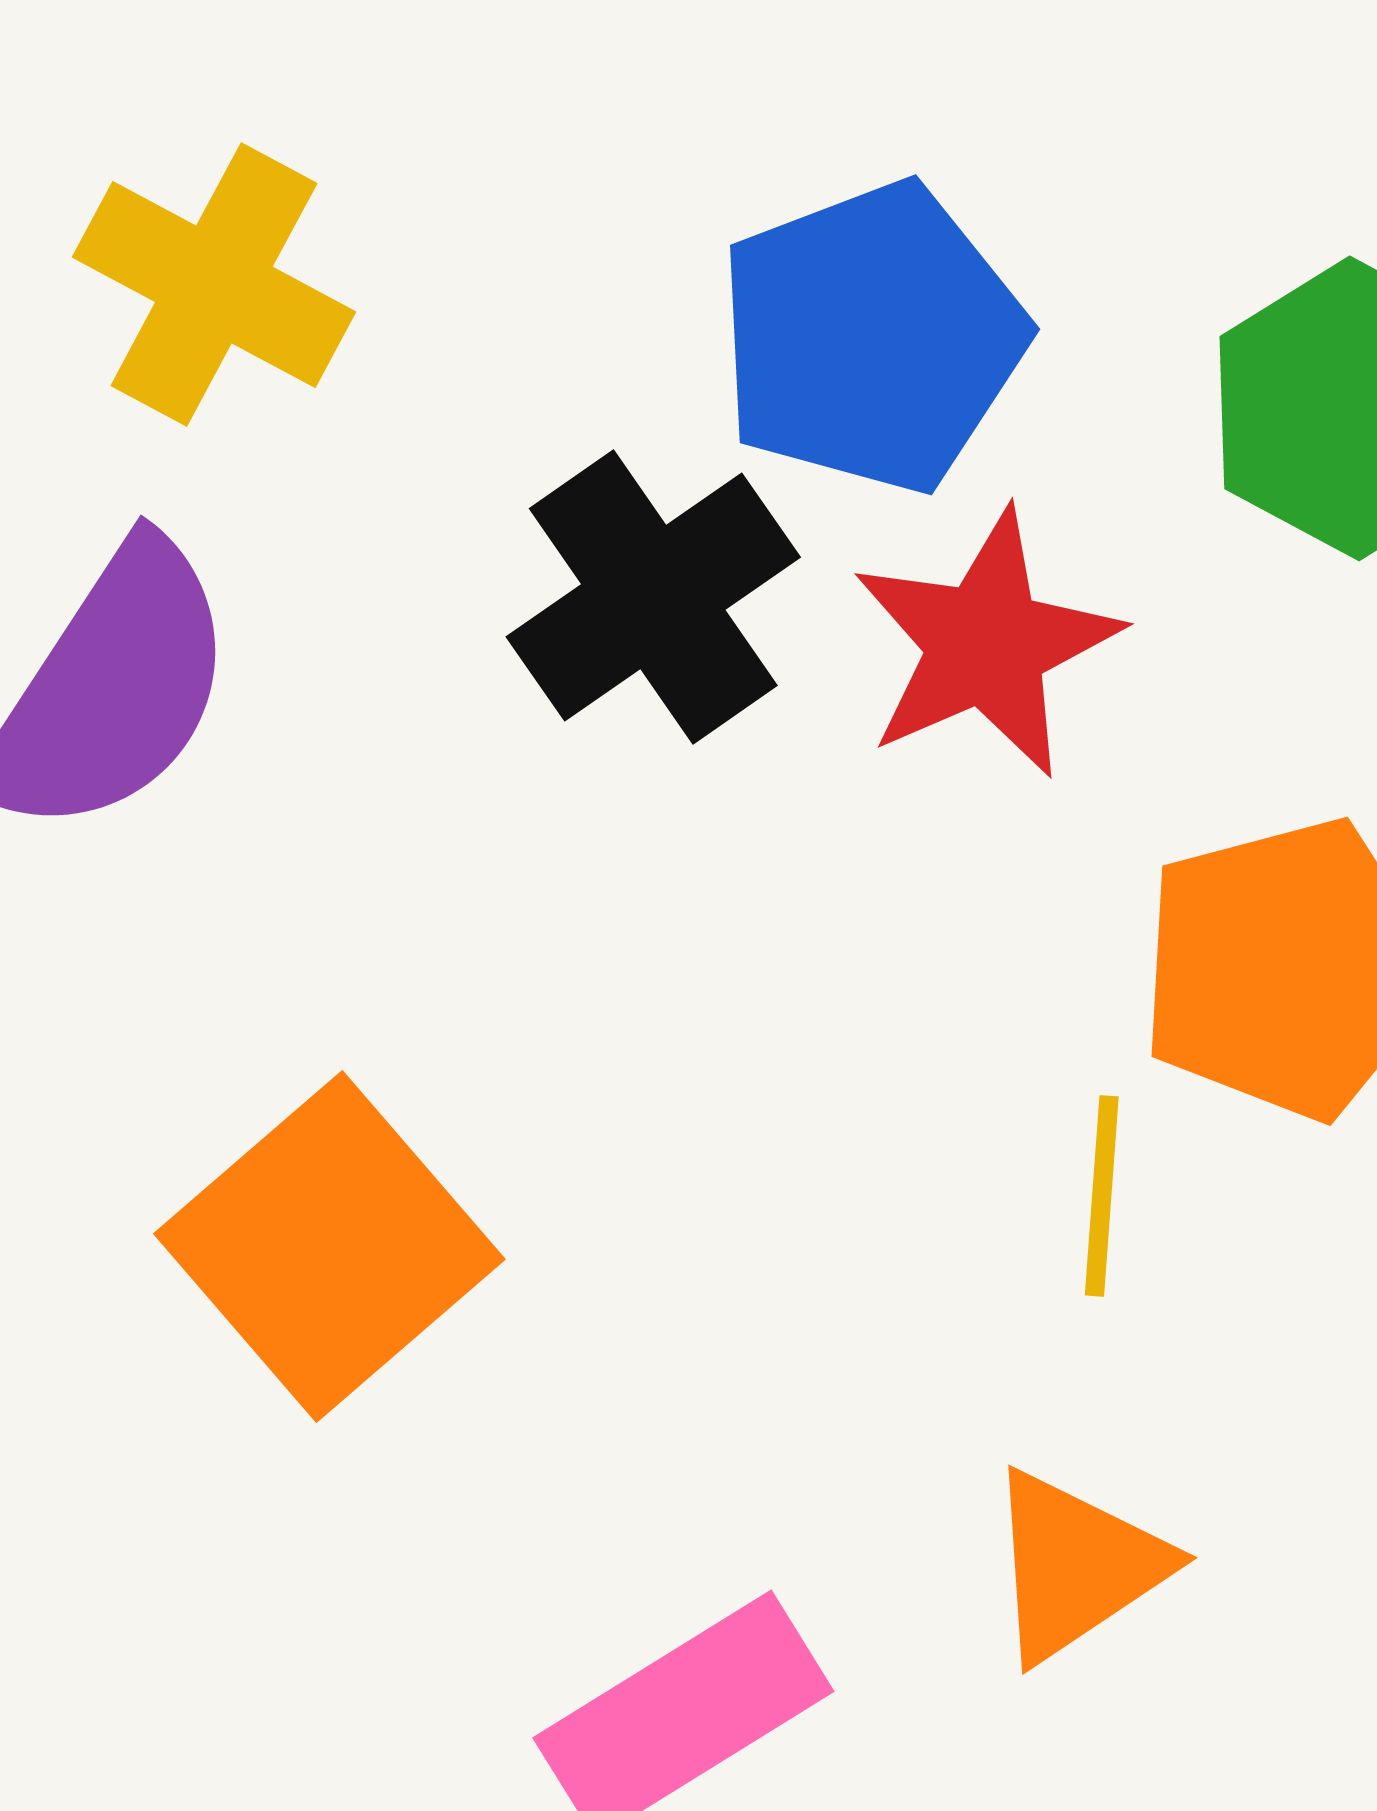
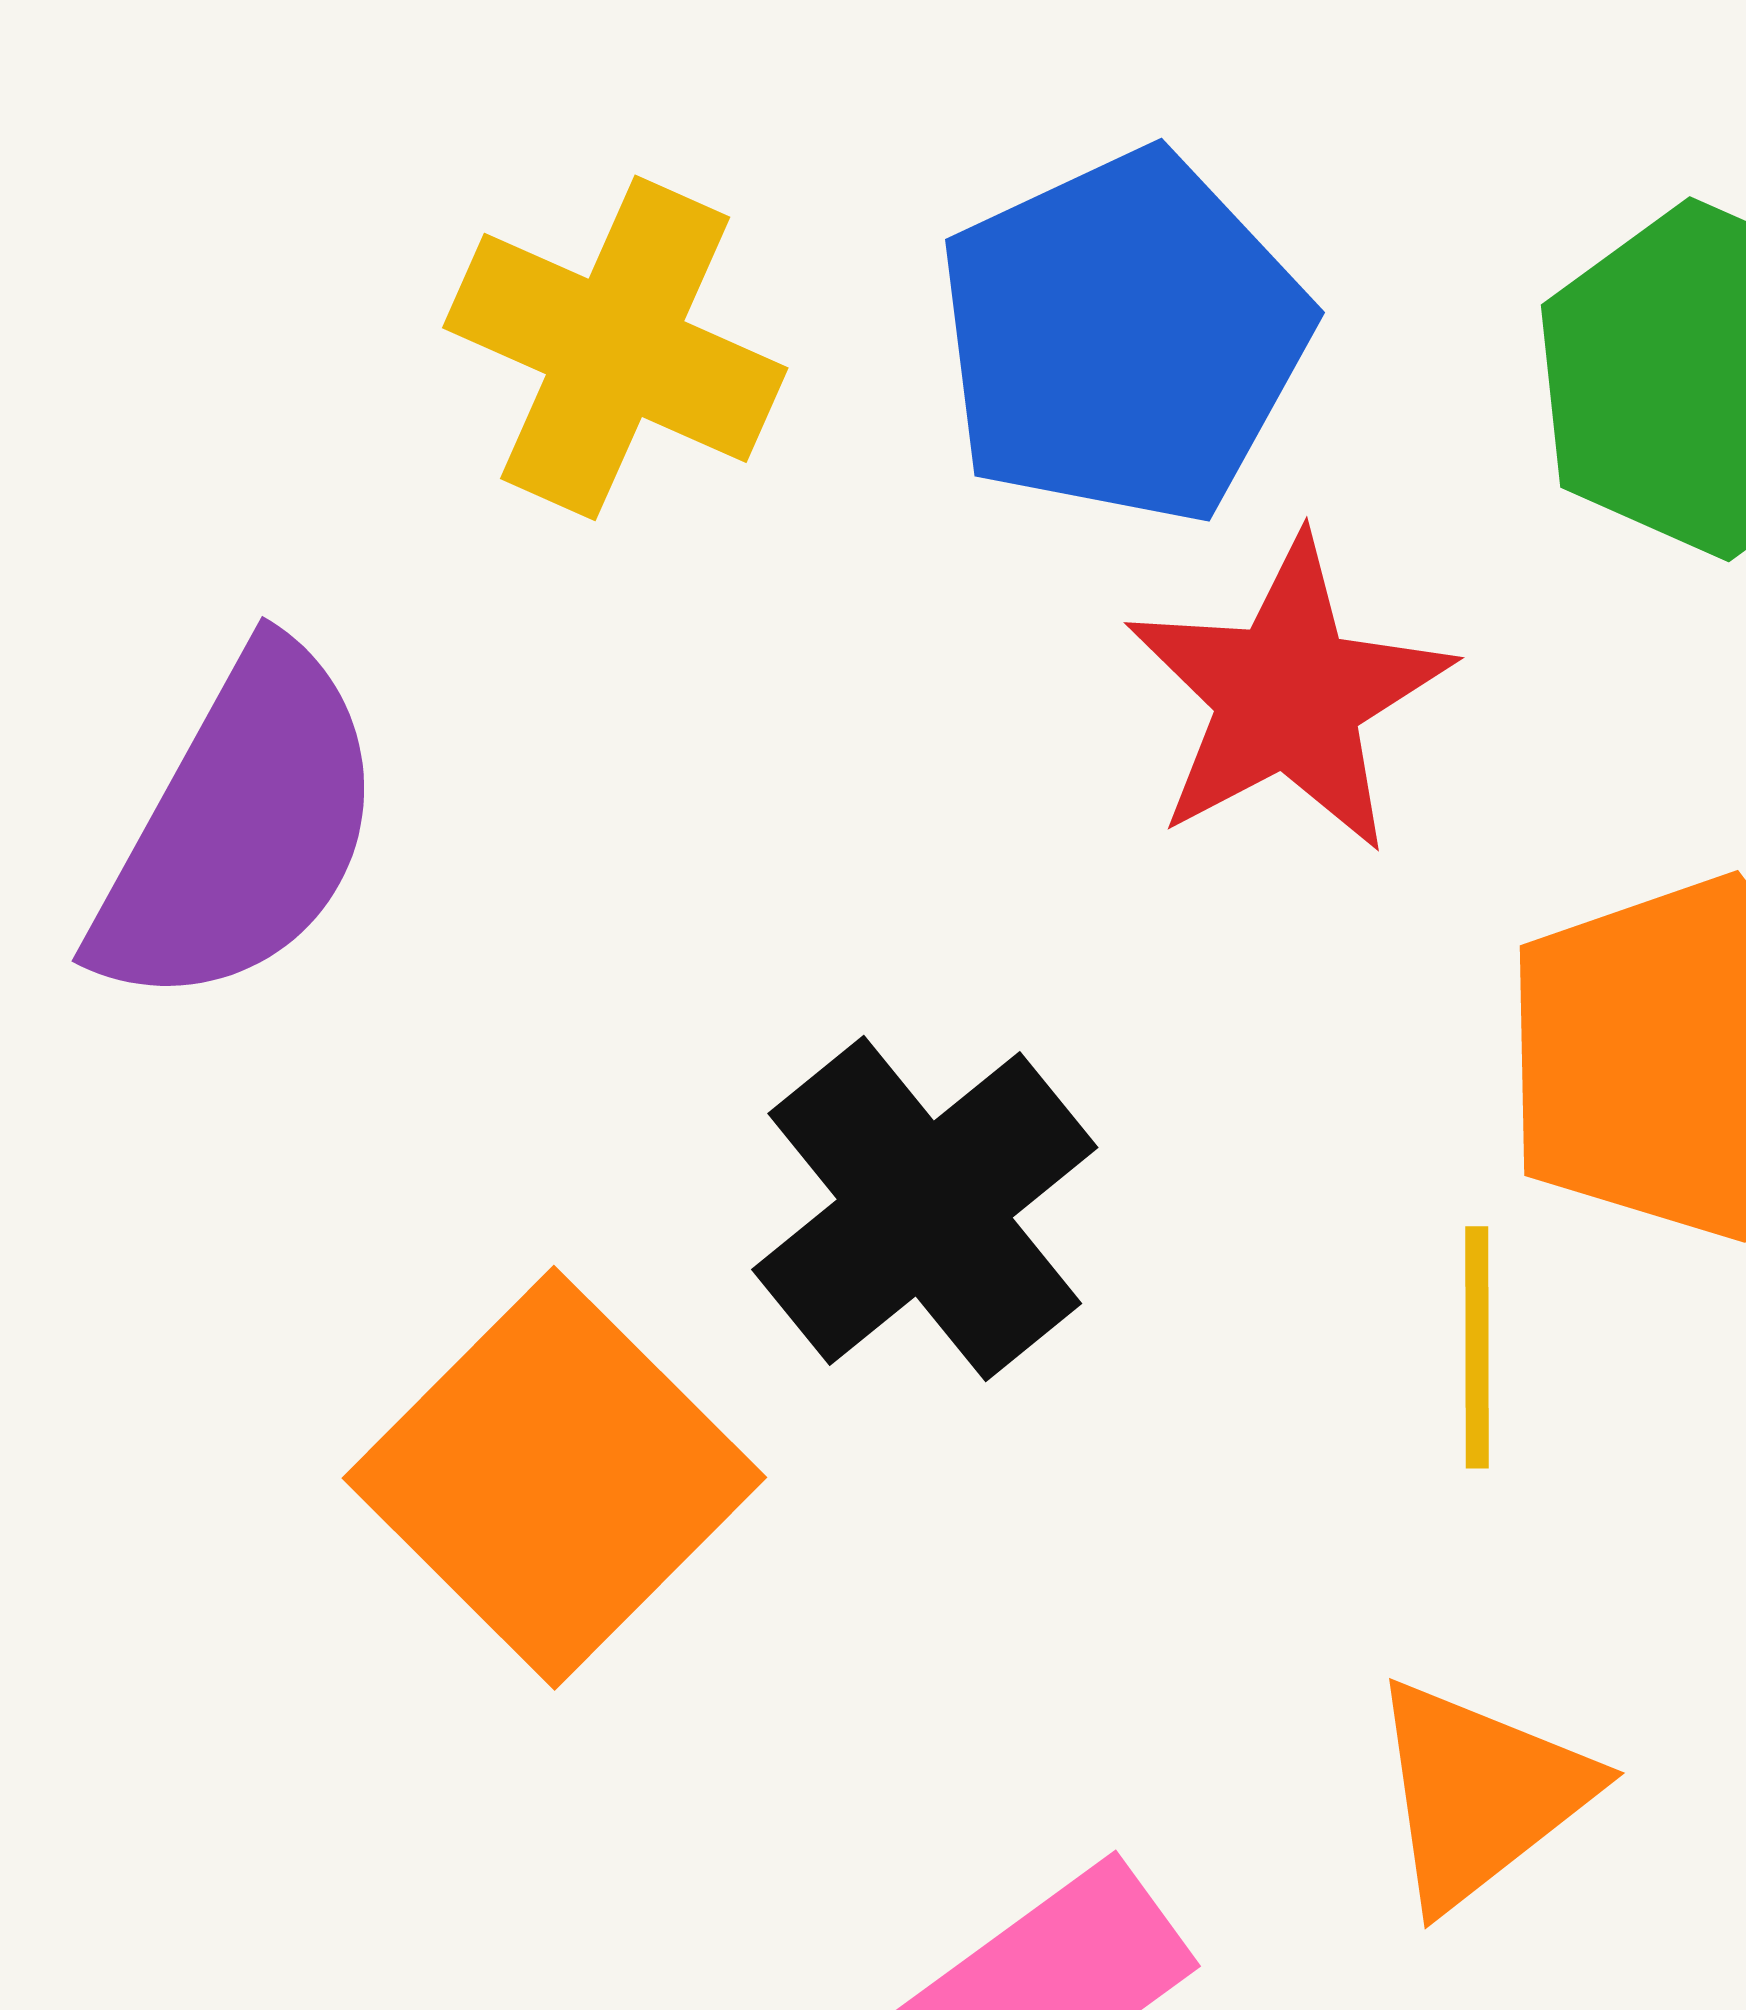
yellow cross: (214, 284) -> (615, 348), moved
black cross: (653, 597) -> (925, 1208), moved

